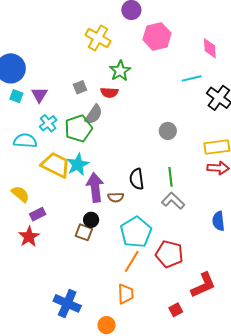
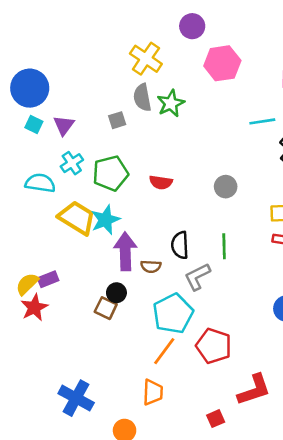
red semicircle: (109, 92) -> (161, 182), moved
gray semicircle: (94, 114) -> (142, 98), moved, turned 130
yellow semicircle: (20, 194) -> (27, 284), moved, turned -90
gray L-shape: (173, 201) -> (197, 277), moved, turned -75

